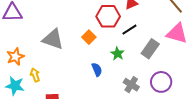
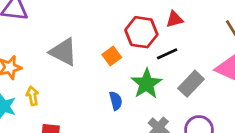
green star: (117, 54) -> (146, 84), size x1.6

